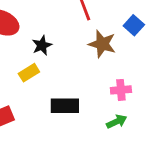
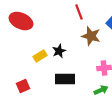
black star: (42, 45) -> (59, 51), moved

